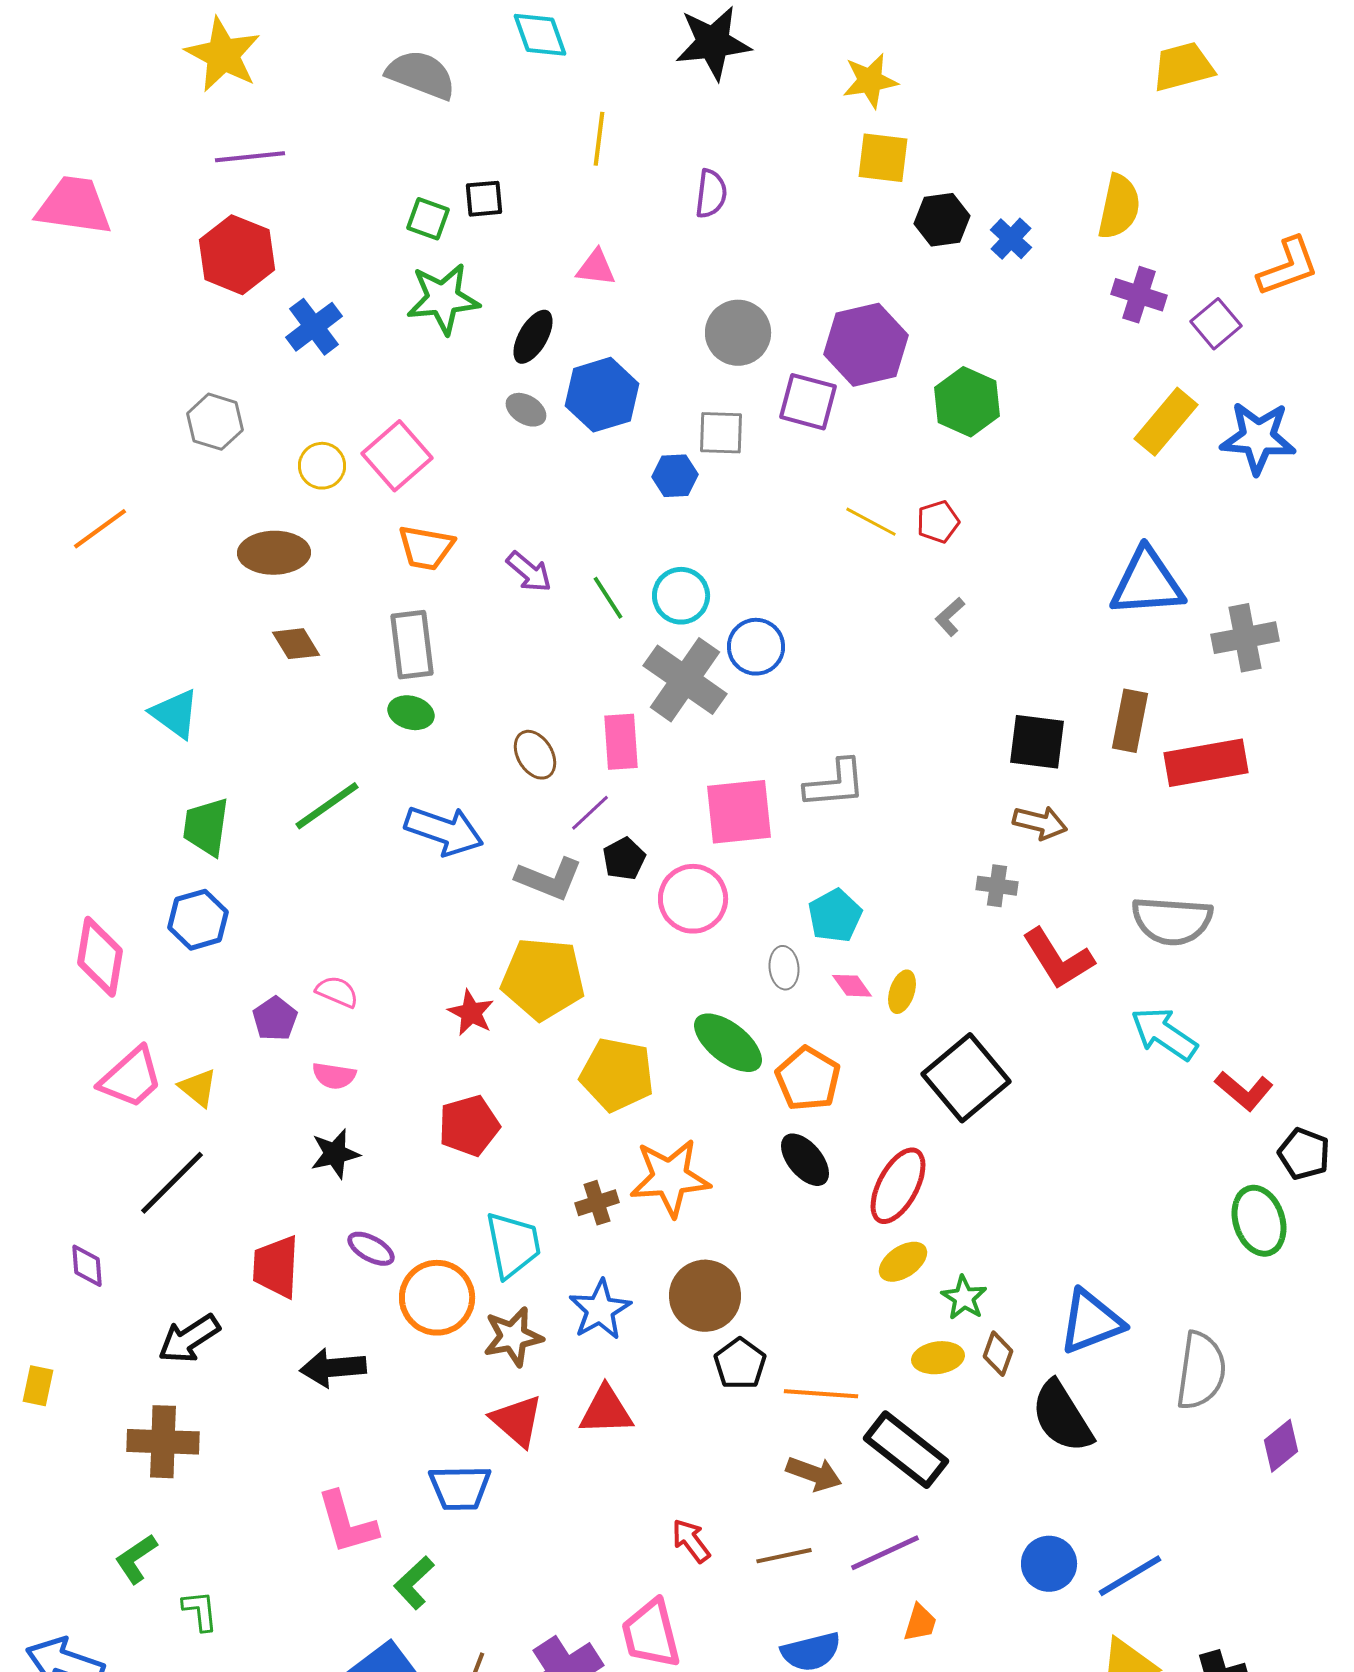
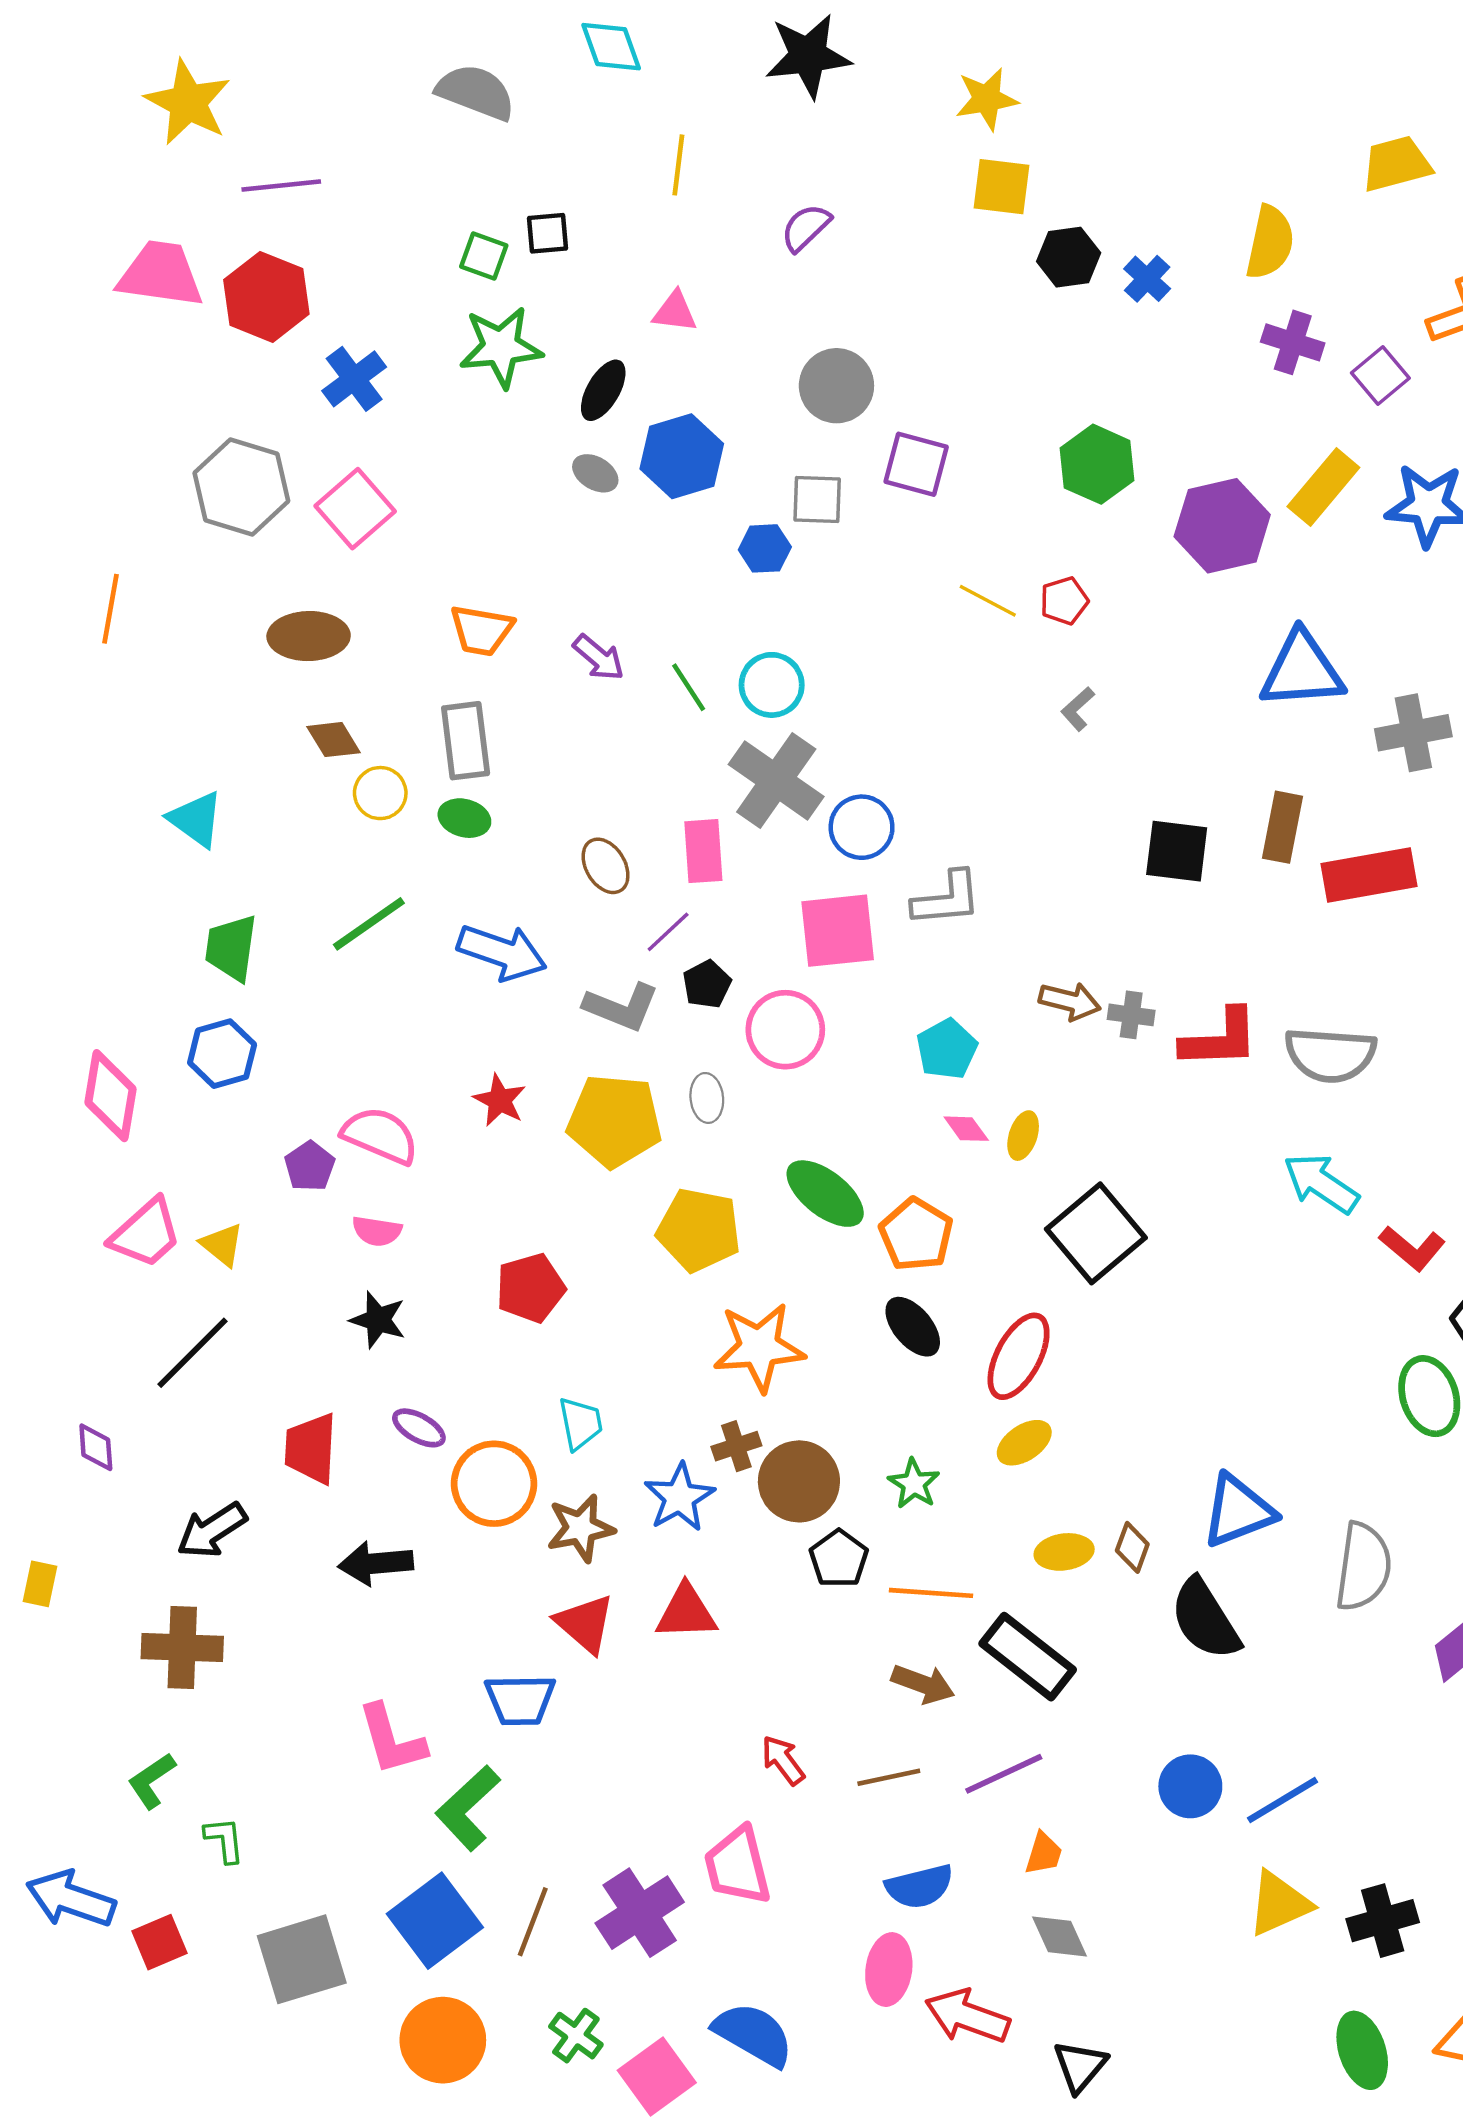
yellow star: (223, 55) -> (188, 102), moved
yellow trapezoid: (1183, 67) -> (1396, 164), moved
purple semicircle: (711, 194) -> (806, 228), turned -141
pink trapezoid: (74, 206) -> (161, 274), moved
purple hexagon: (866, 345) -> (1222, 526), moved
gray hexagon: (215, 422) -> (241, 487), size x1.5
pink square: (397, 456) -> (355, 509), moved
yellow circle: (322, 466) -> (380, 793), moved
orange line: (100, 529) -> (111, 609), turned -44
blue circle: (756, 647) -> (862, 827), moved
brown arrow: (1040, 823) -> (1070, 1001), moved
red L-shape: (1058, 959) -> (1220, 1039), moved, turned -60
gray ellipse: (784, 968) -> (707, 1098), moved
pink semicircle: (337, 992) -> (380, 1136), size x1.6
red star: (471, 1013) -> (500, 1100), moved
black star: (335, 1154) -> (378, 1320), turned 30
brown cross: (597, 1203) -> (736, 1446), moved
cyan trapezoid: (513, 1245) -> (580, 1423), size x0.7
green star: (964, 1298) -> (914, 1484), moved
green L-shape: (414, 1583) -> (468, 1808), size x1.4

